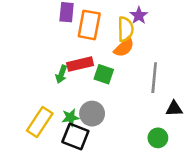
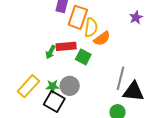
purple star: (139, 15) -> (136, 17), moved
yellow semicircle: (126, 29) -> (91, 28), moved
gray line: (154, 78) -> (121, 78), moved
black triangle: (174, 109) -> (133, 92), size x1.6

